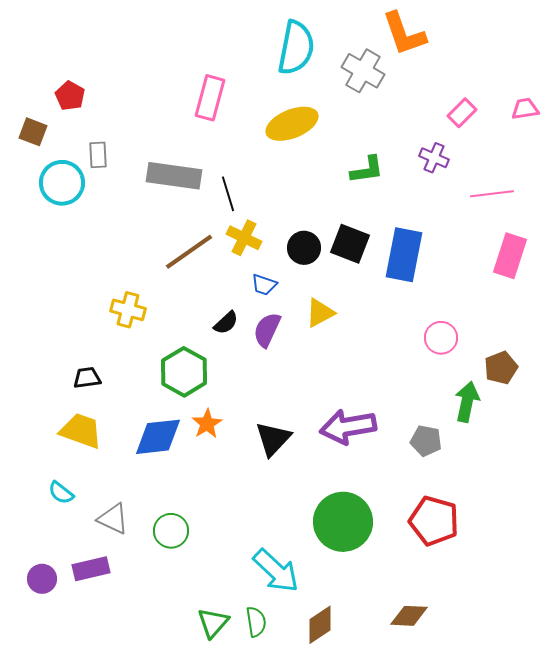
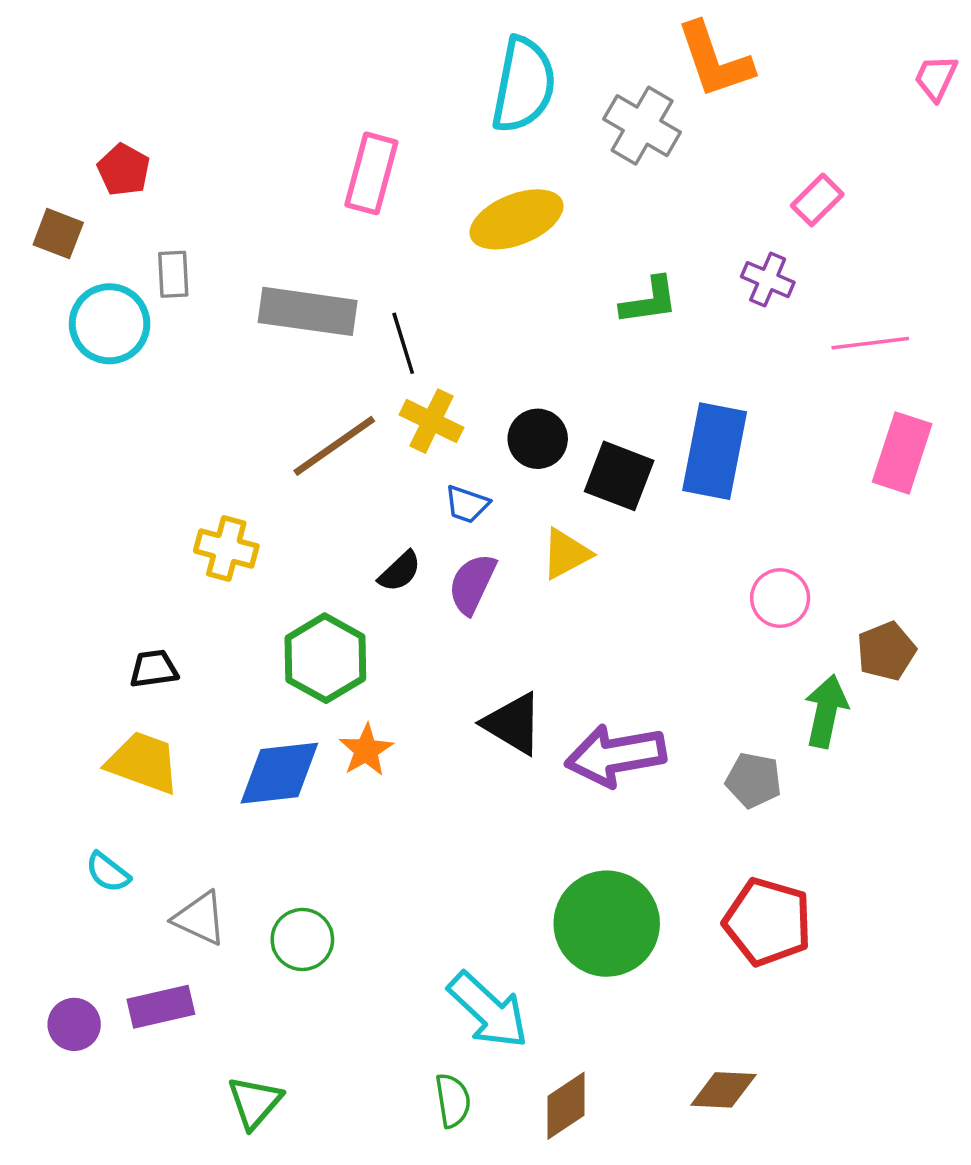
pink trapezoid: (525, 109) -> (936, 78), moved, turned -56
black square: (350, 244) -> (619, 476), moved
black triangle: (273, 439) -> (513, 724), moved, turned -42
green triangle: (213, 623) -> (255, 1102), moved

